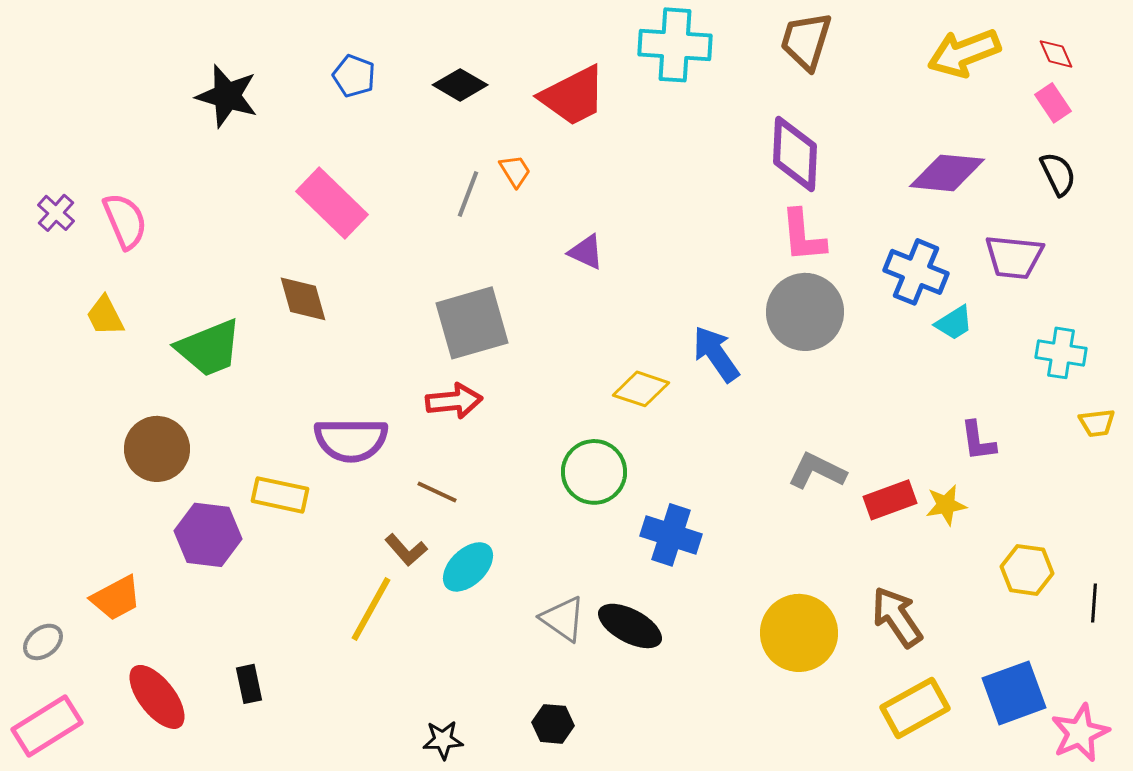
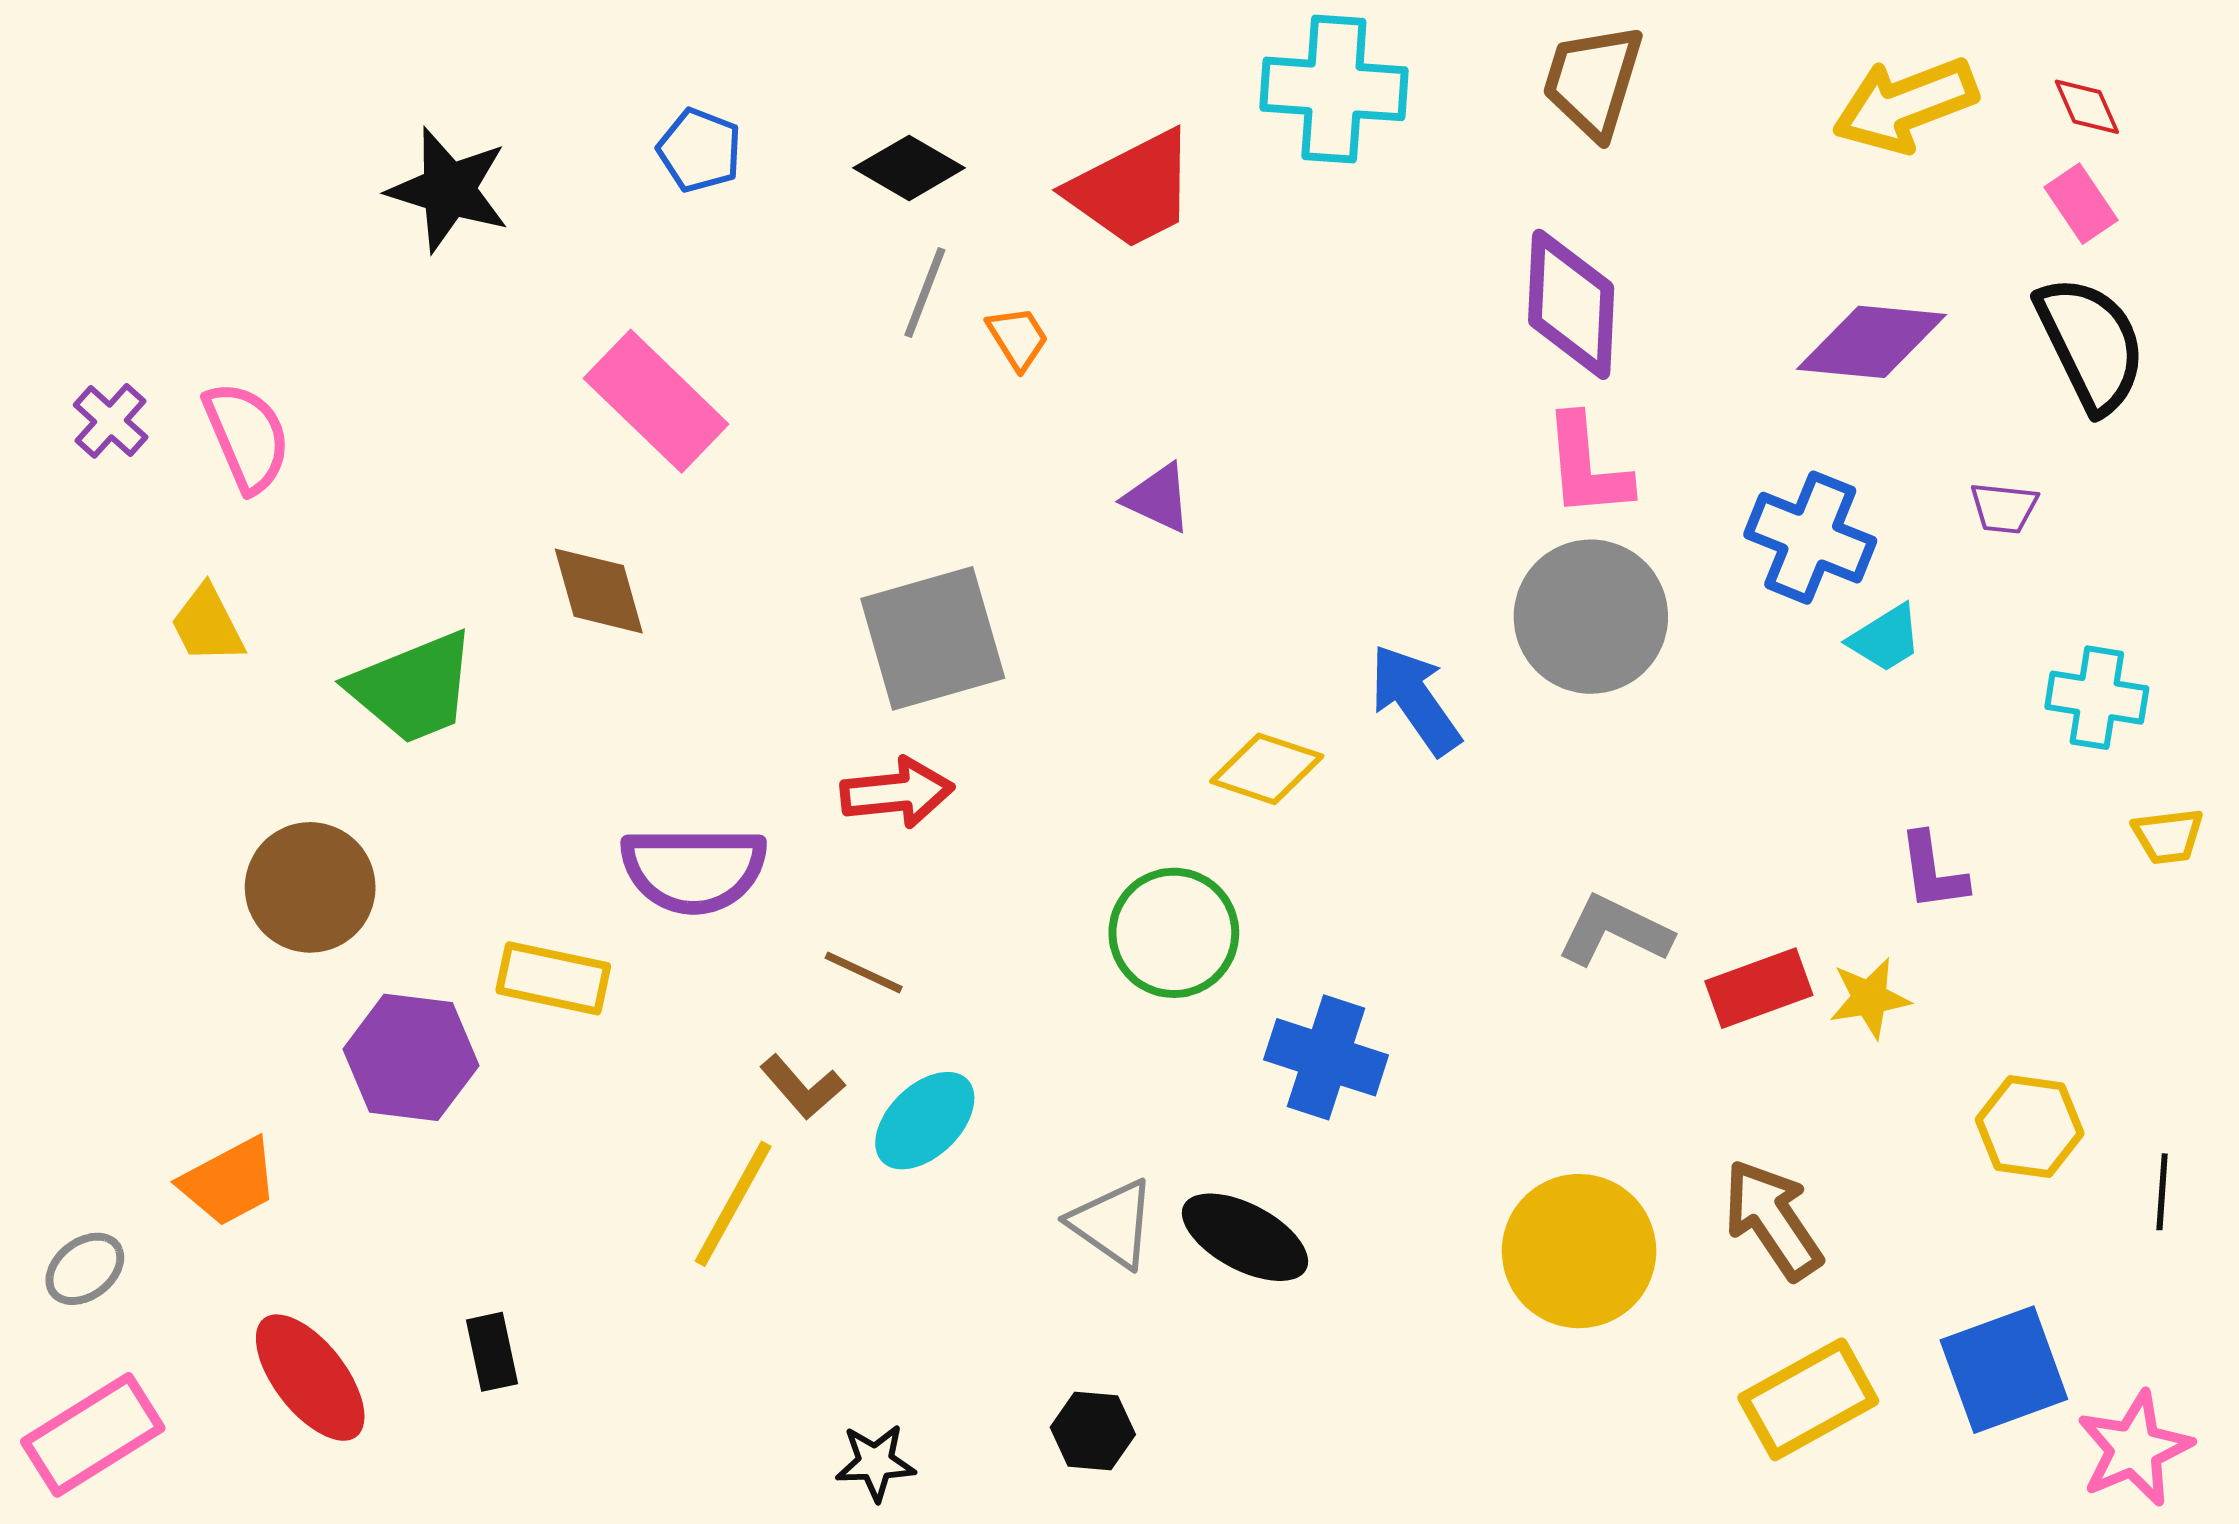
black semicircle: (1058, 174) -> (2091, 344), size x1.6
gray line: (468, 194) -> (925, 293), moved
purple trapezoid: (1014, 257) -> (2004, 508), size x0.6

